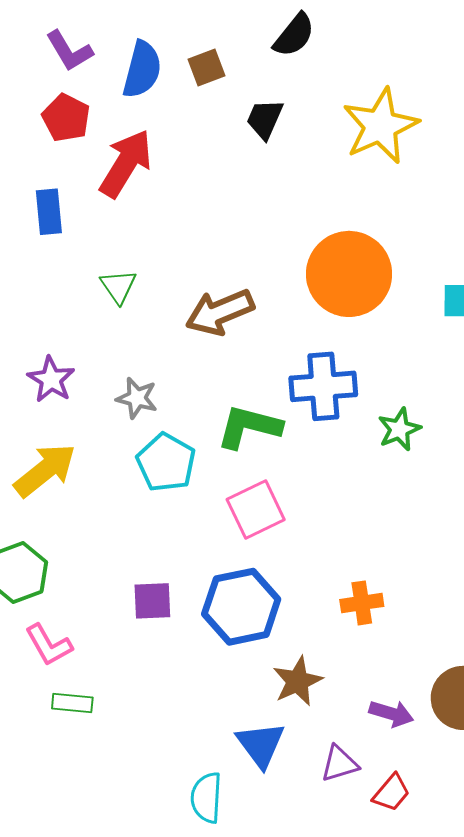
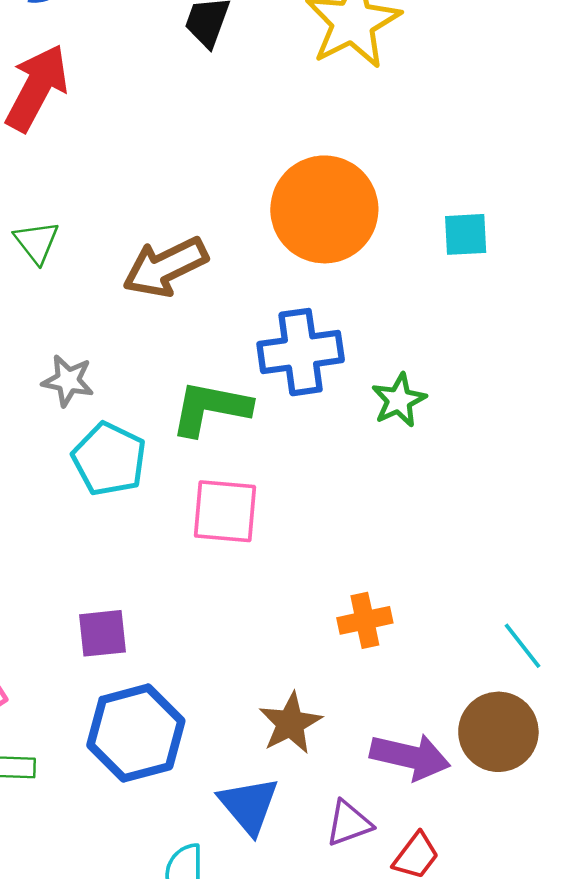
pink square: (256, 510) -> (225, 511), turned 34
blue hexagon: (241, 607) -> (136, 733), moved
purple arrow: (391, 714) -> (410, 757), size x1.4

